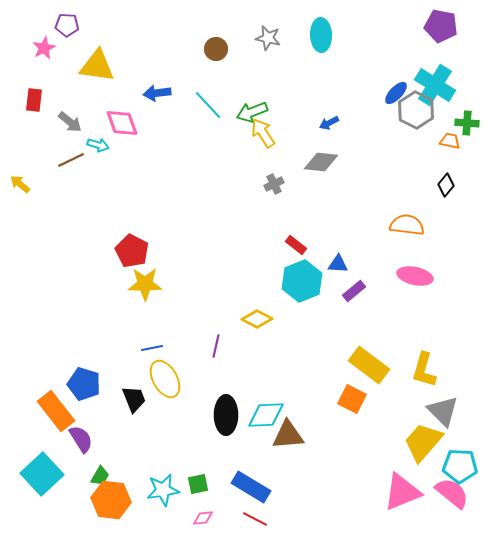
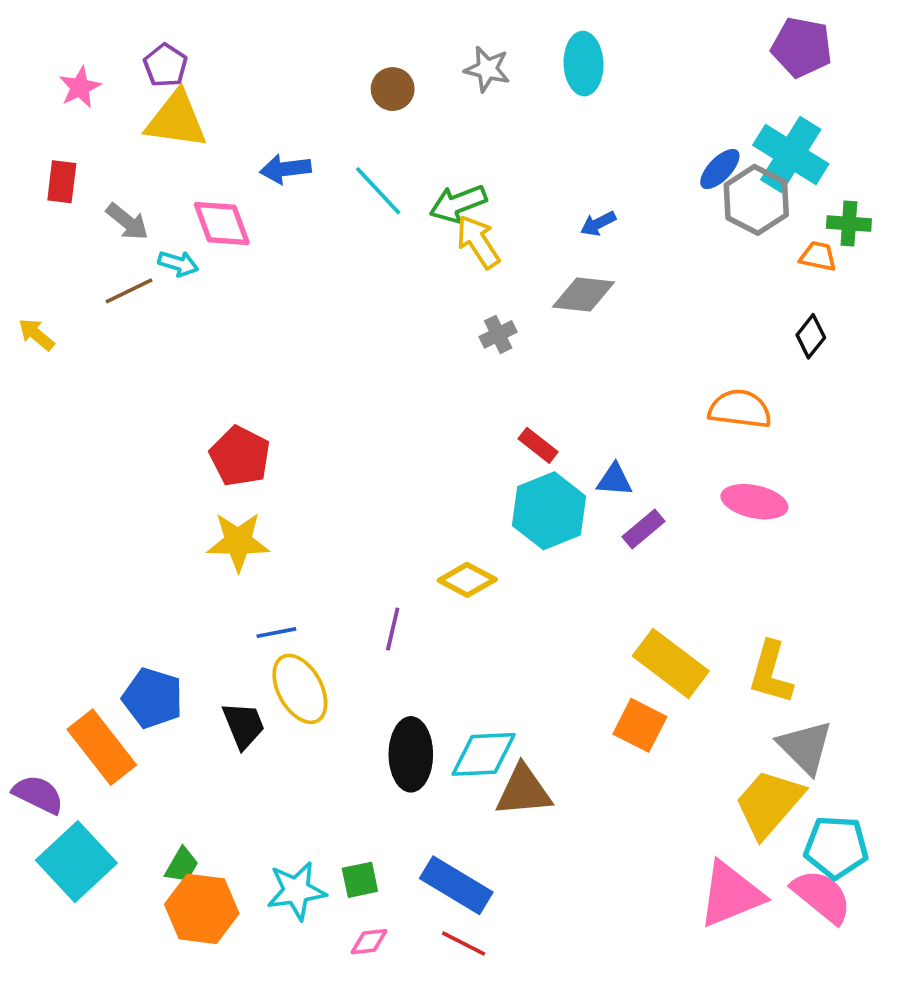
purple pentagon: (67, 25) -> (165, 65), moved, turned 30
yellow star: (145, 284) -> (238, 542), moved
purple semicircle: (81, 439) -> (38, 794), moved, turned -32

